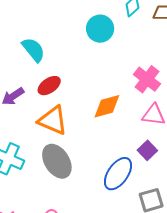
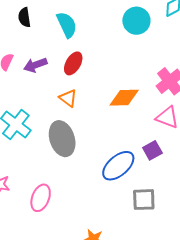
red ellipse: (49, 86) -> (73, 63), turned -40
orange triangle: (53, 120) -> (68, 98), size x0.6

